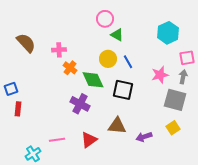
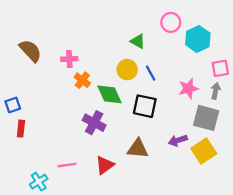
pink circle: (105, 19) -> (171, 22), moved
yellow square: (173, 128) -> (204, 151), size x1.5
purple arrow: (144, 137) -> (178, 140), moved

